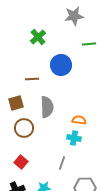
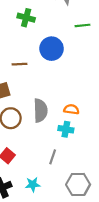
green cross: (38, 37) -> (26, 18), turned -35
gray semicircle: (47, 107) -> (40, 110), moved

